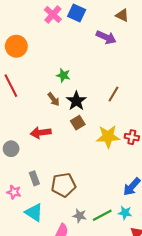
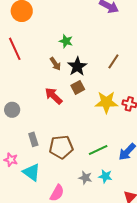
red arrow: (41, 133) -> (54, 96), moved, turned 48
pink star: (14, 192) -> (11, 160), moved
cyan star: (125, 213) -> (105, 176), moved
green line: (102, 215) -> (98, 150), moved
gray star: (80, 216) -> (85, 178), moved

